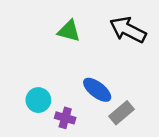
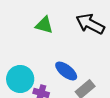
cyan circle: (38, 100) -> (20, 79), size x1.4

